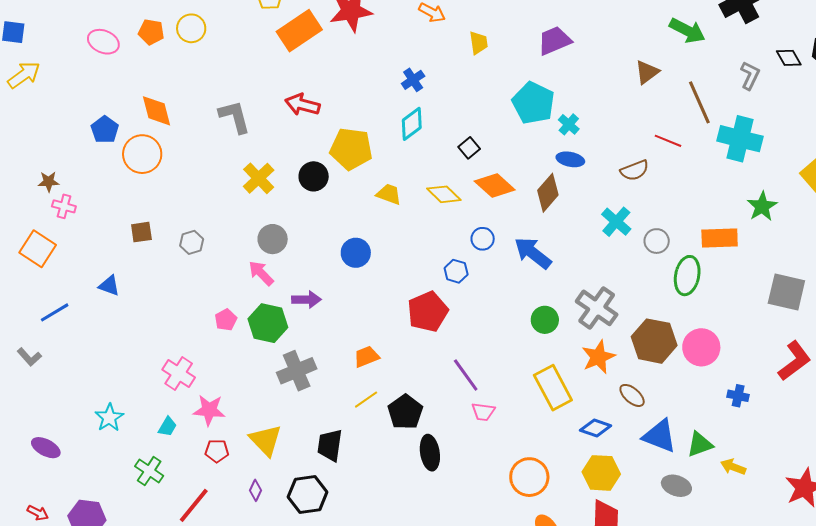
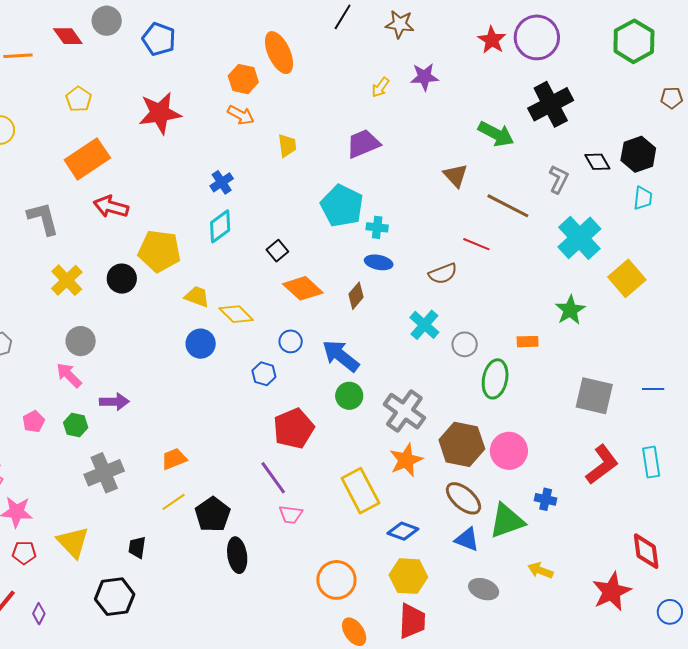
orange rectangle: (299, 31) -> (87, 159), moved
brown triangle: (647, 72) -> (456, 175), turned -36
brown line: (699, 102) -> (508, 206), turned -39
cyan cross: (569, 124) -> (377, 227), turned -35
cyan cross: (740, 139) -> (579, 238), moved, turned 33
brown diamond: (548, 193) -> (356, 296), size x0.7
yellow diamond: (444, 194) -> (236, 314), moved
orange rectangle: (720, 238) -> (528, 342), size x0.6
blue circle: (356, 253) -> (201, 344), moved
red pentagon: (428, 312) -> (294, 428), moved
green circle: (545, 320) -> (349, 396), moved
green hexagon: (268, 323) -> (76, 425), size x0.6
brown ellipse: (632, 395) -> (463, 498), moved, size x1.4
blue triangle: (660, 436) -> (467, 539), size x0.7
green triangle: (700, 444) -> (507, 521), moved, size x1.4
black trapezoid: (330, 445) -> (137, 547), size x0.7
purple diamond: (255, 490) -> (39, 614), moved

